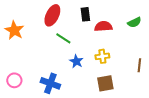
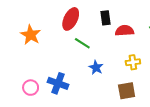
yellow cross: (102, 56) -> (133, 62), moved
blue cross: (50, 83) -> (58, 83), moved

